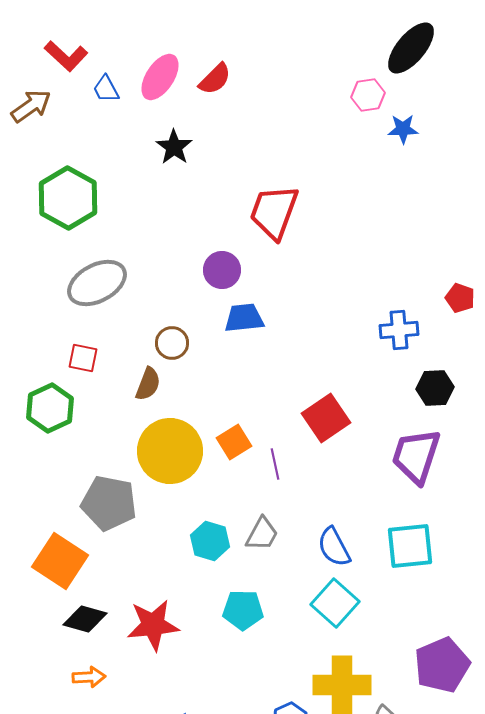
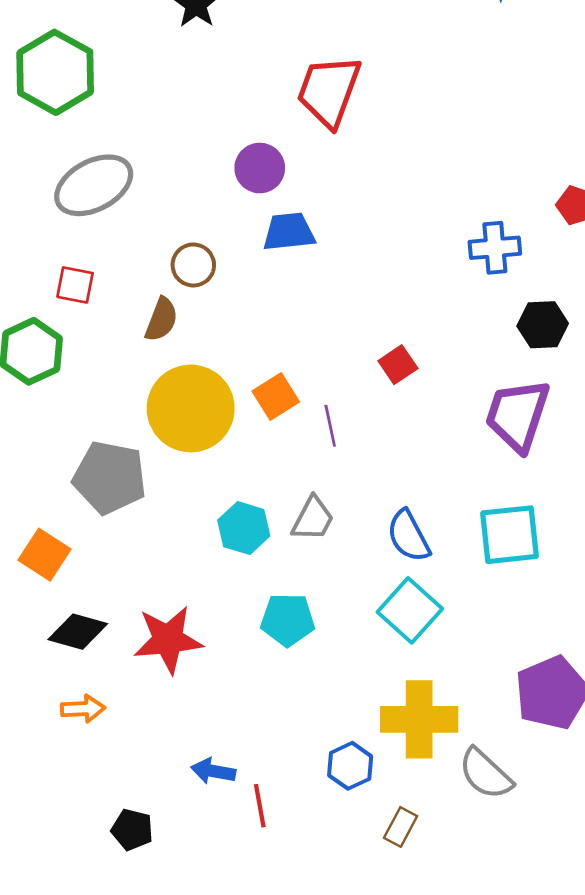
red square: (326, 418) -> (398, 365), size x0.6
orange square: (60, 561) -> (45, 555), size x0.7

